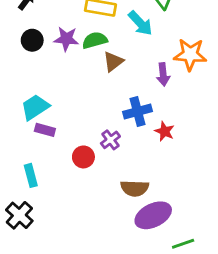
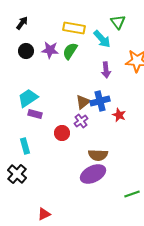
green semicircle: (95, 40) -> (70, 51), turned -42
brown triangle: (113, 62) -> (83, 102), moved
purple arrow: (163, 74) -> (106, 70), moved
purple ellipse: (153, 215) -> (93, 174), moved

